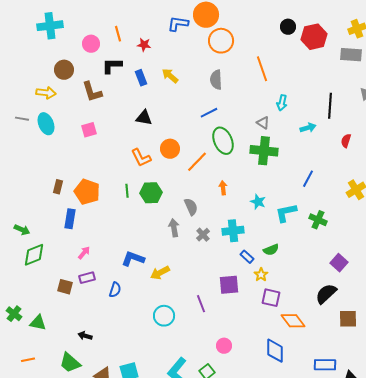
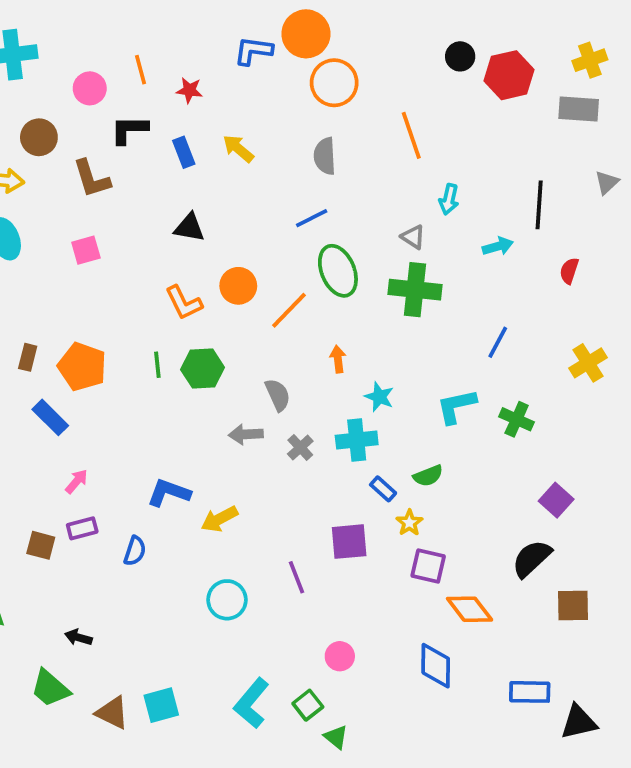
cyan star: (258, 202) -> (379, 397), moved
blue rectangle: (70, 219) -> (50, 417), turned -54
gray arrow: (174, 228) -> (246, 434), turned -84

